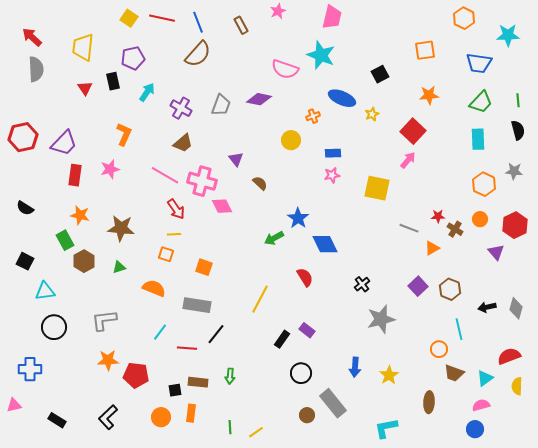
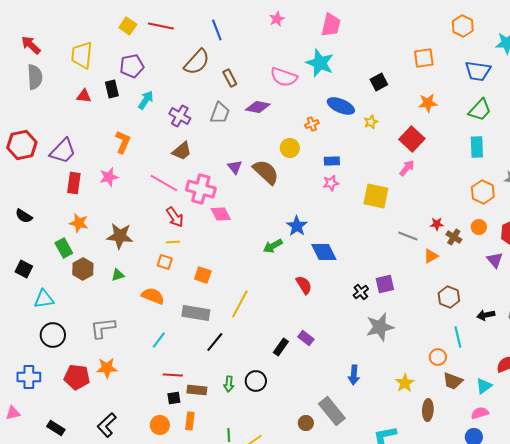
blue line: (198, 22) -> (217, 30), moved
brown rectangle: (241, 25) -> (230, 78), moved
red triangle: (85, 88) -> (84, 96), turned -49
brown semicircle: (260, 183) -> (266, 172), moved, size x1.8
purple square: (418, 286) -> (385, 284), moved, turned 30
yellow line: (260, 299) -> (240, 304), moved
red line: (187, 348) -> (173, 375), moved
black circle: (301, 373) -> (256, 381), moved
red pentagon: (136, 375) -> (77, 377), moved
yellow star: (389, 375) -> (405, 383), moved

